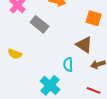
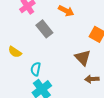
cyan semicircle: (68, 64) -> (36, 69), moved

